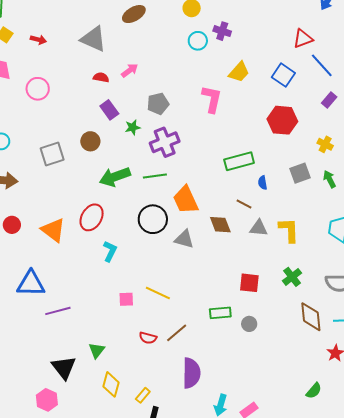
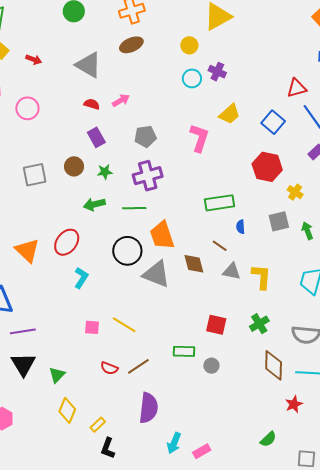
green star: (133, 127) -> (105, 172), moved
yellow cross: (325, 144) -> (295, 192), moved
green arrow: (115, 177) -> (94, 204), size x0.7
gray triangle: (184, 239) -> (156, 274), size x1.4
black triangle: (64, 368) -> (23, 364), moved

